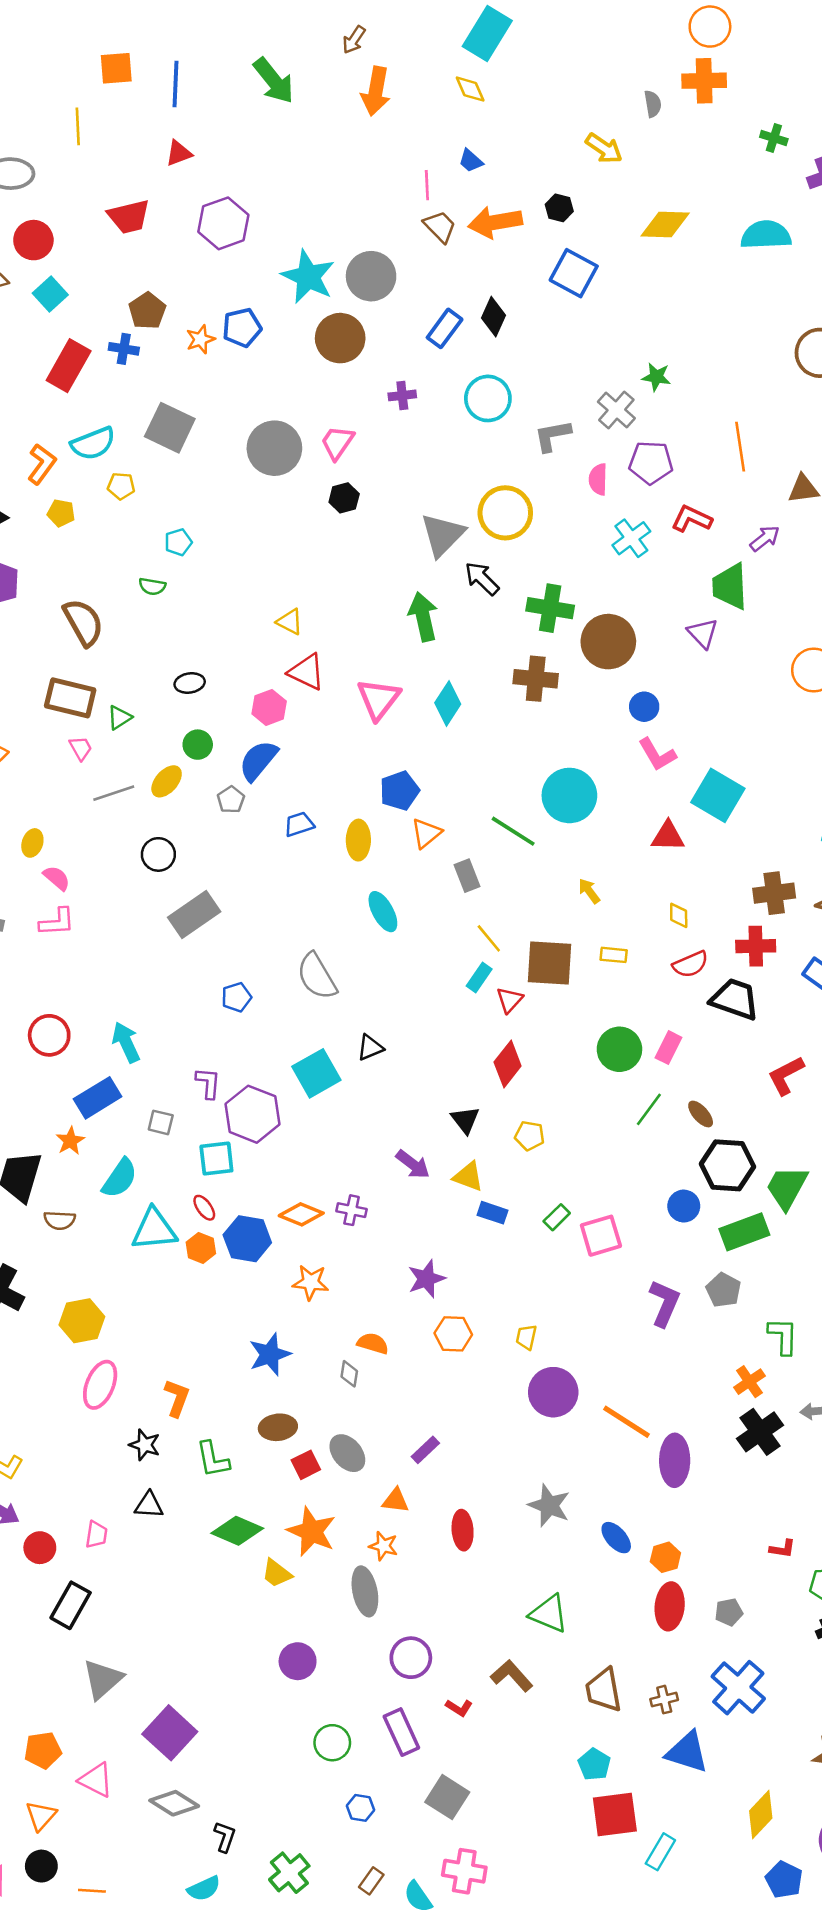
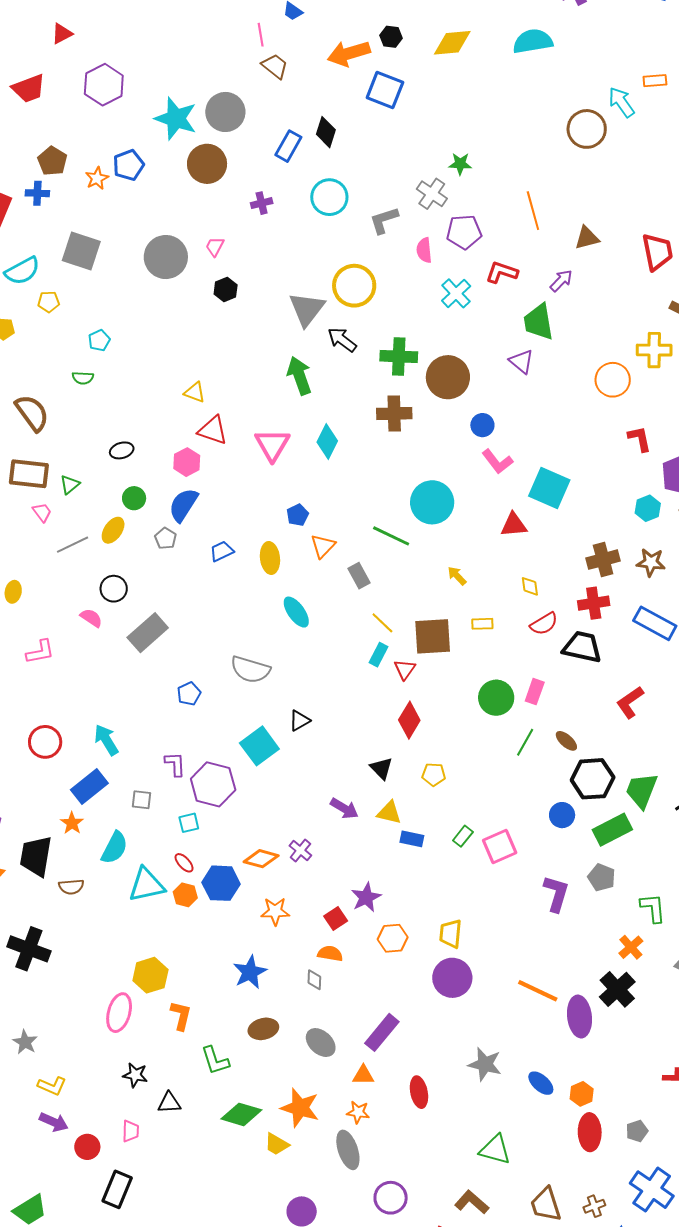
black hexagon: (559, 208) -> (391, 37), moved
orange arrow: (495, 222) -> (349, 53), moved
pink trapezoid: (337, 443) -> (215, 247), size x0.7
blue pentagon: (399, 791) -> (298, 515), size x0.7
pink semicircle: (57, 878) -> (91, 618), moved
gray semicircle: (317, 976) -> (250, 670), turned -36
cyan square: (216, 1158) -> (189, 823), size x0.7
purple cross: (352, 1210) -> (300, 851), turned 35
yellow hexagon: (82, 1321) -> (150, 975), moved
yellow trapezoid: (526, 1337) -> (451, 934), size x1.4
purple circle: (553, 1392) -> (452, 978), moved
black cross: (760, 1432) -> (617, 989), moved
black star: (145, 1445) -> (135, 1075), moved
purple rectangle: (425, 1450) -> (382, 1032), size x1.6
red square: (306, 1465) -> (336, 919), moved

